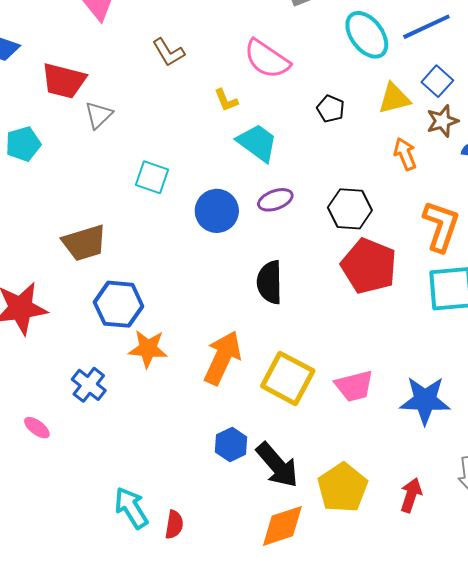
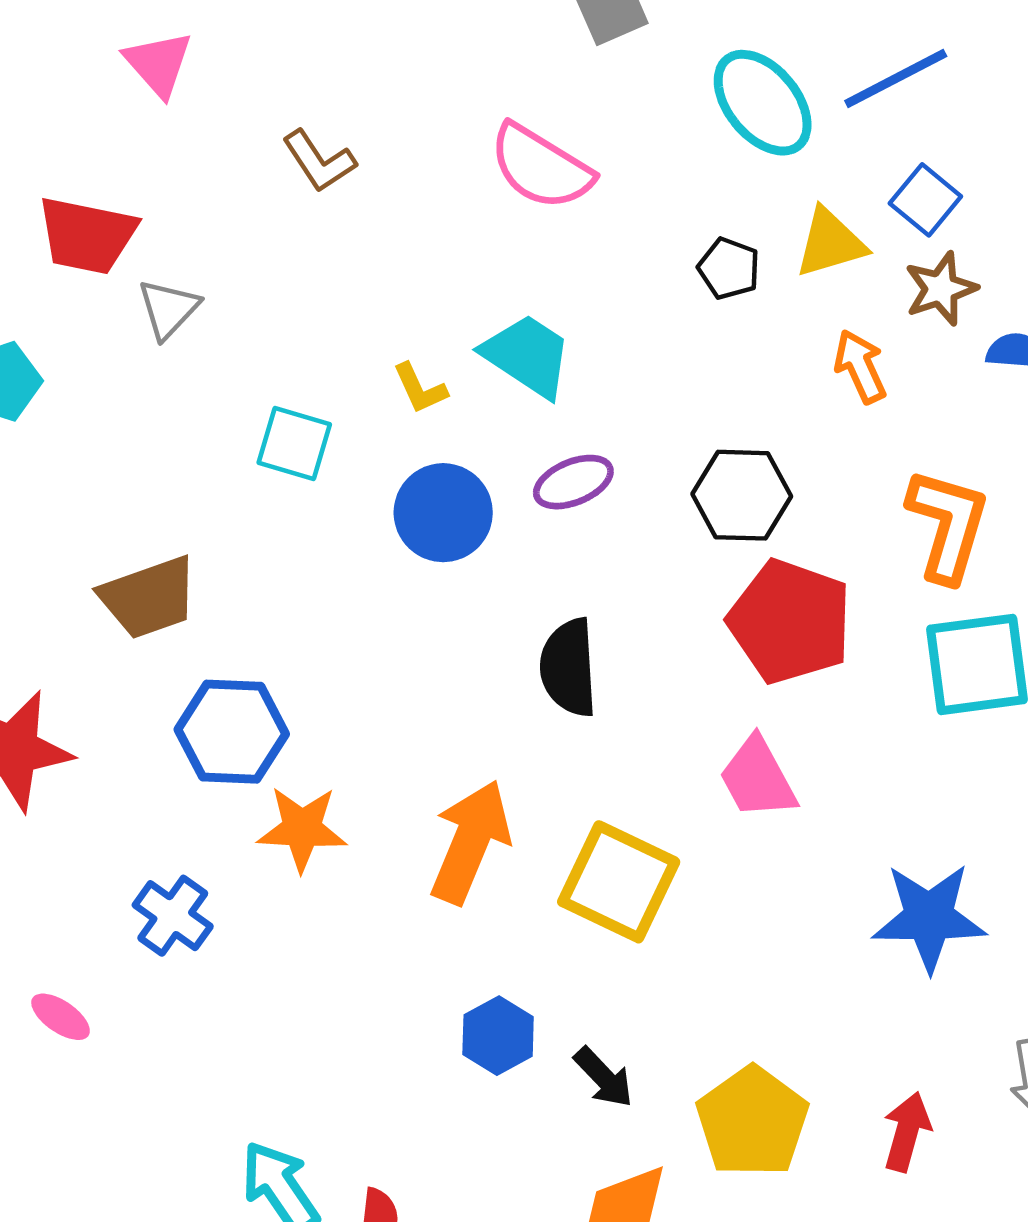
yellow L-shape: (226, 100) -> (420, 388), moved
black pentagon: (331, 109) -> (729, 268), moved
pink trapezoid: (354, 386) -> (758, 778), moved, turned 78
black arrow: (277, 465) -> (604, 1077), size x0.6

